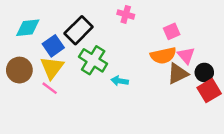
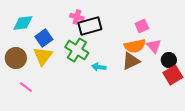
pink cross: (126, 14) -> (77, 17), moved
black rectangle: (79, 30) -> (90, 26), moved, turned 30
brown triangle: (178, 74) -> (131, 61), moved
pink line: (50, 88) -> (26, 87), moved

